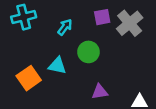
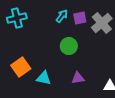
cyan arrow: (65, 27) -> (62, 16), moved
cyan triangle: (57, 66) -> (44, 78), moved

